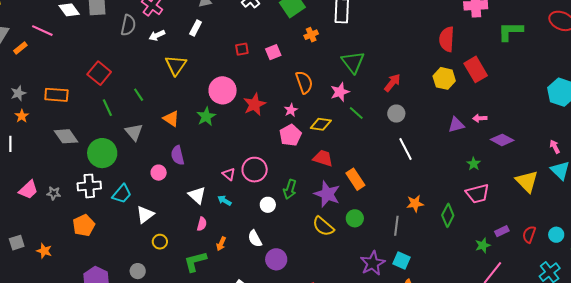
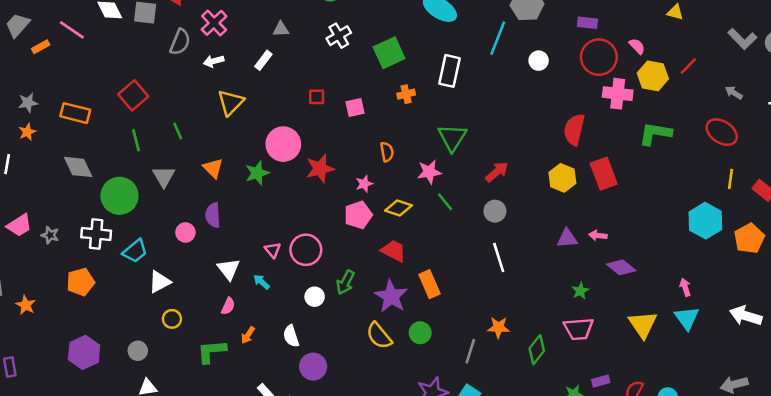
orange semicircle: (304, 82) -> (387, 152), size x0.7

